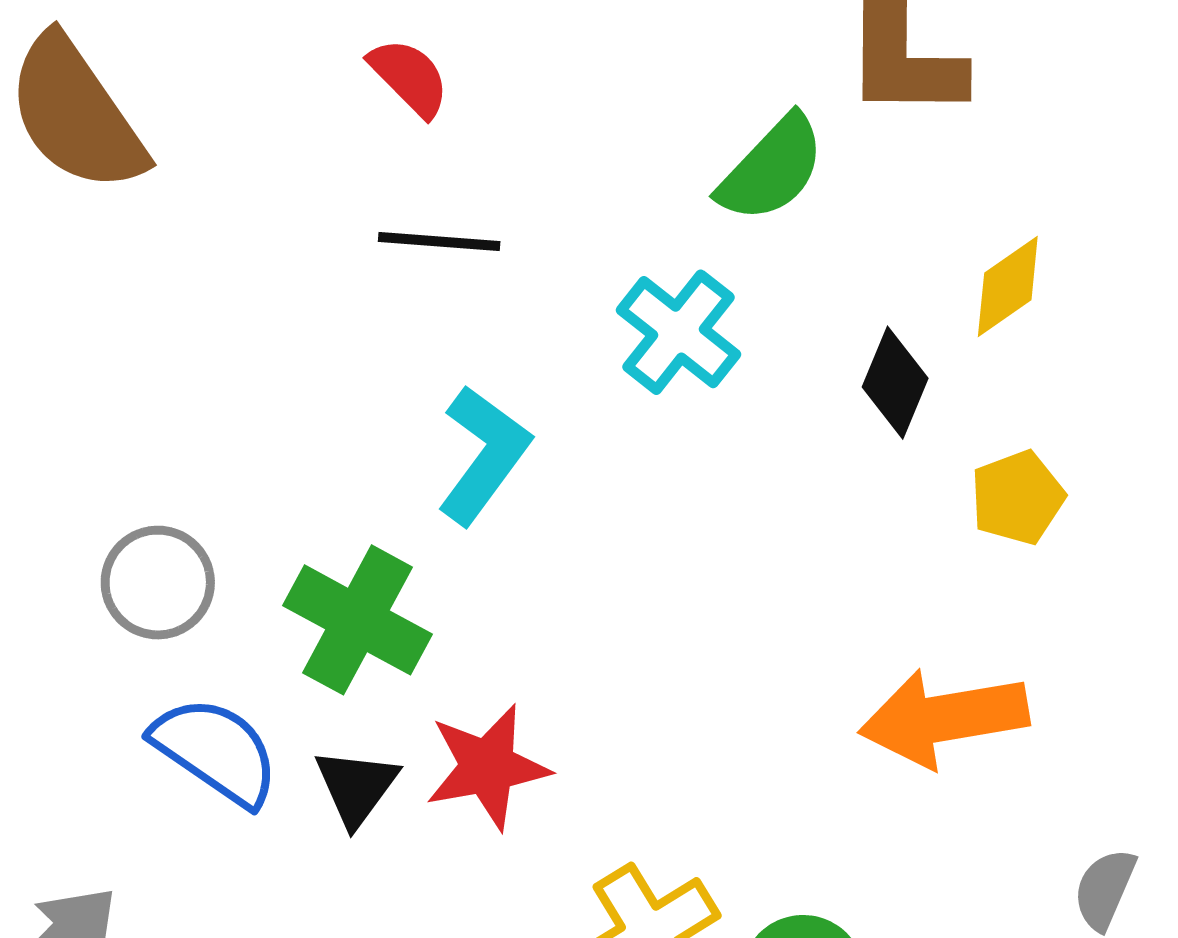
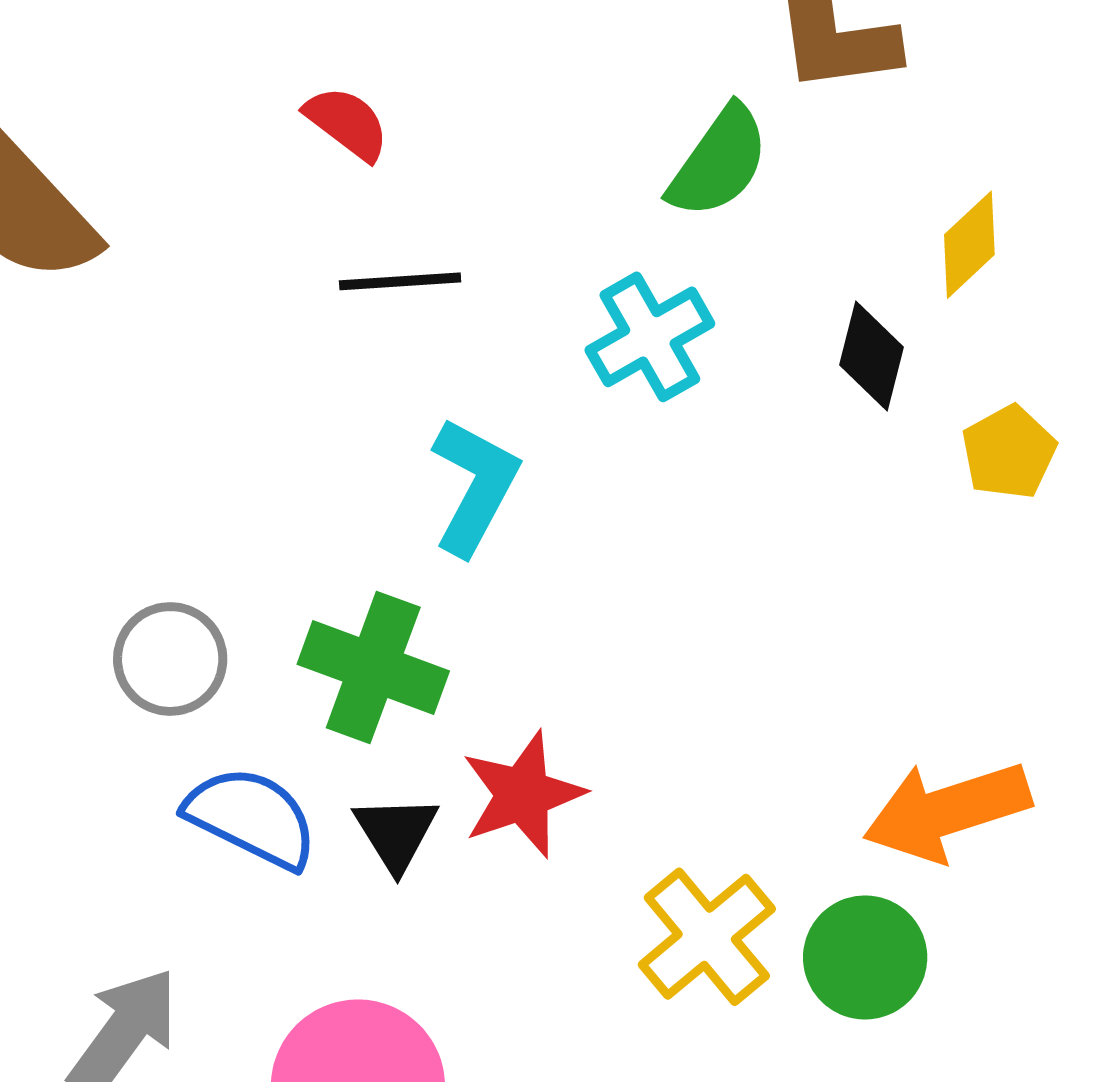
cyan cross: (679, 332) -> (650, 337), turned 30
orange arrow: (944, 718) -> (947, 811), moved

